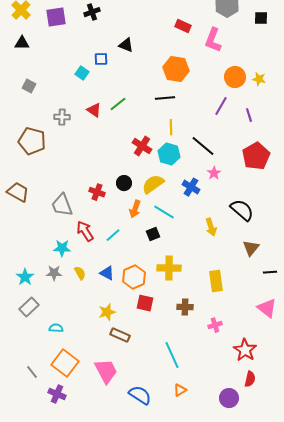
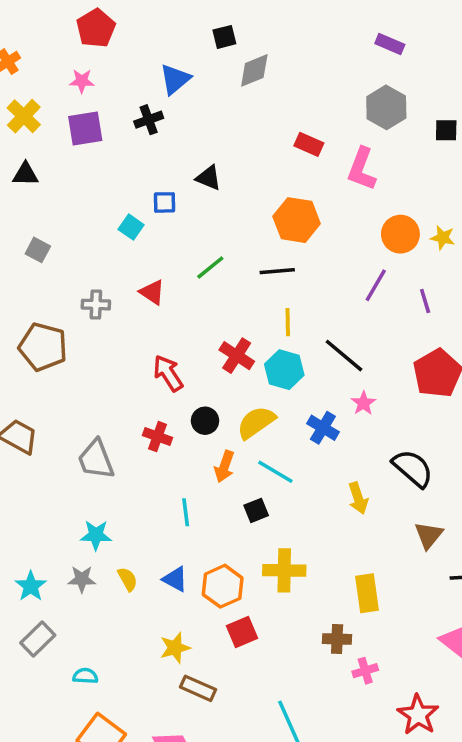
green line: (118, 104) -> (210, 268), moved
red arrow: (85, 231) -> (168, 373), moved
cyan line: (113, 235) -> (186, 512), turned -56
red square: (145, 303) -> (242, 632), turned -36
brown cross: (185, 307) -> (337, 639), moved

